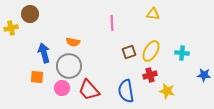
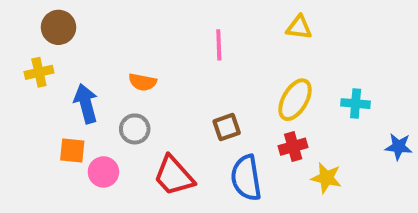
yellow cross: (11, 28) -> (39, 72), moved
brown square: (129, 52) -> (227, 127), moved
gray circle: (69, 66) -> (135, 129), size x0.6
pink circle: (62, 88) -> (103, 172), moved

